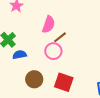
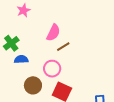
pink circle: (53, 51) -> (52, 69), moved

